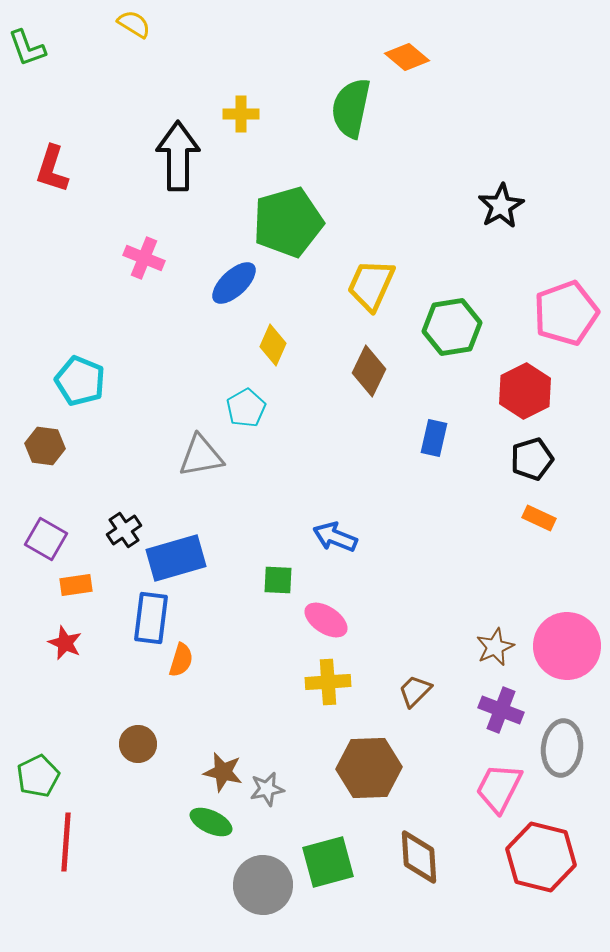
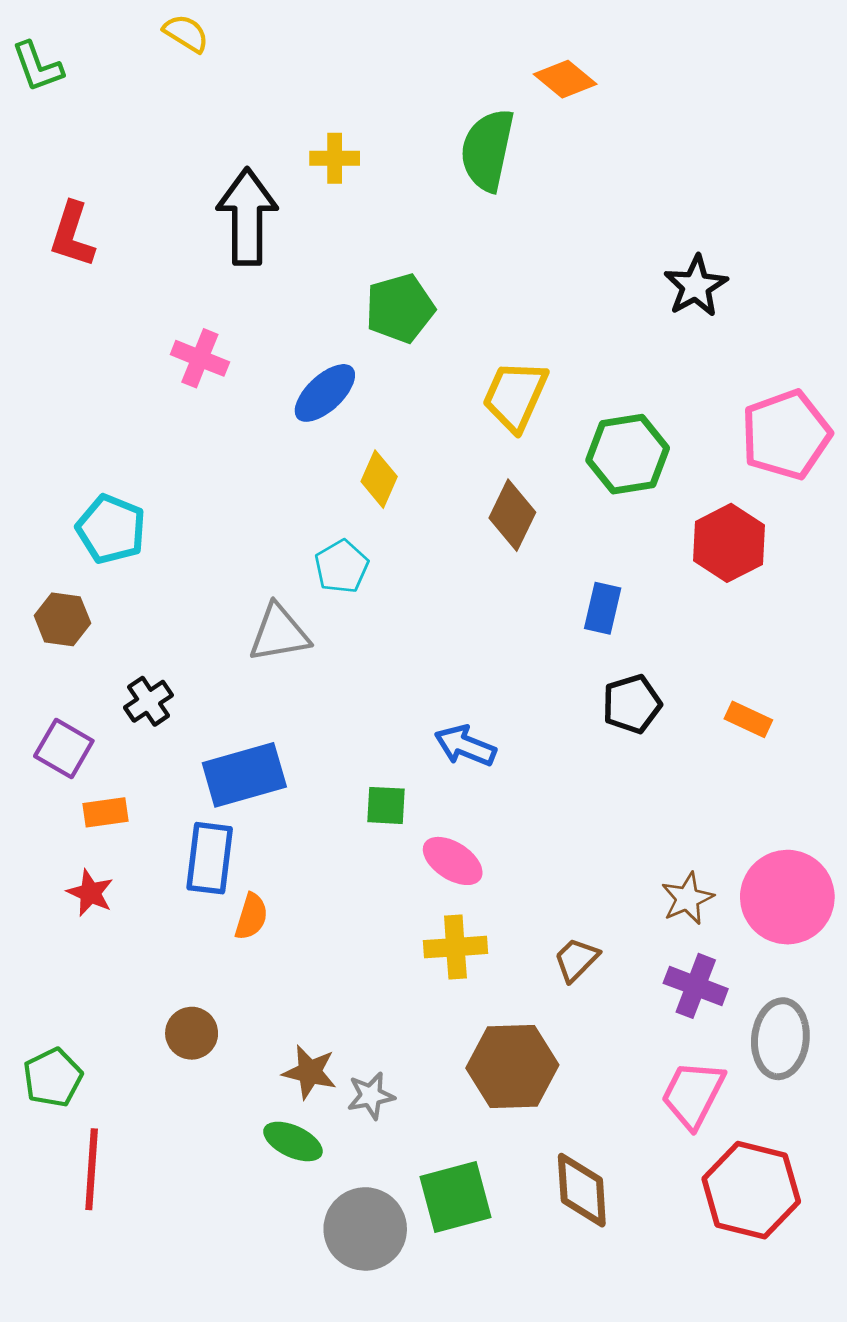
green pentagon: (288, 222) -> (400, 308), size x0.7
black pentagon: (532, 459) -> (632, 704), moved
black cross: (124, 530) -> (149, 701), moved

